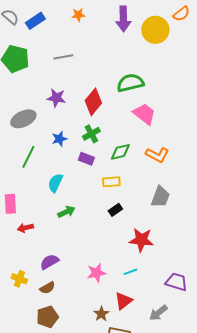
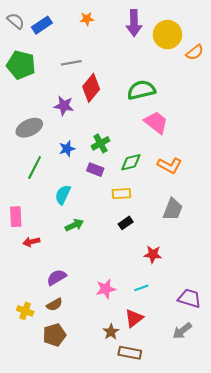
orange semicircle: (181, 14) -> (195, 52), moved
red diamond: (93, 102) -> (91, 88), moved
red star: (141, 240) -> (153, 254), size x0.7
yellow cross: (19, 279) -> (25, 311), moved
gray arrow: (158, 313) -> (182, 331), moved

